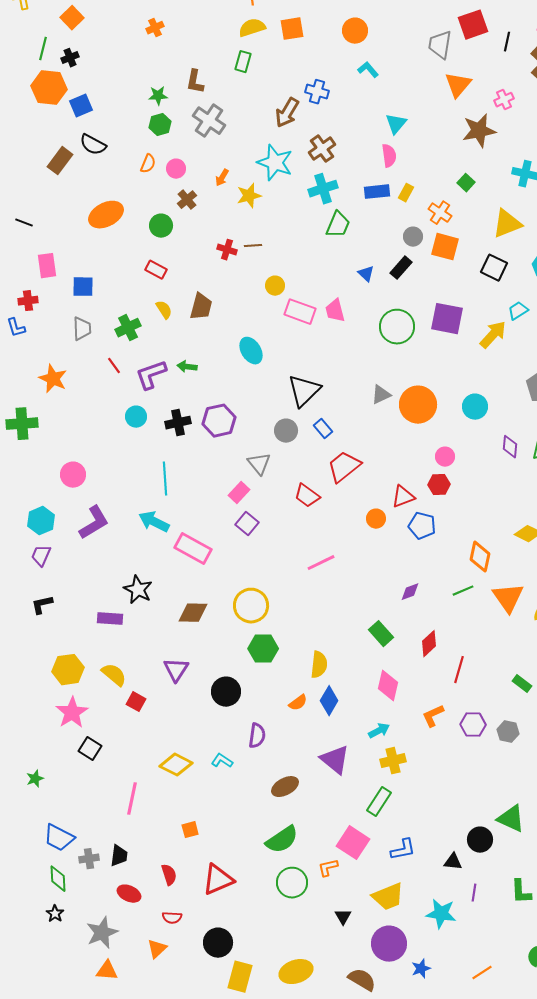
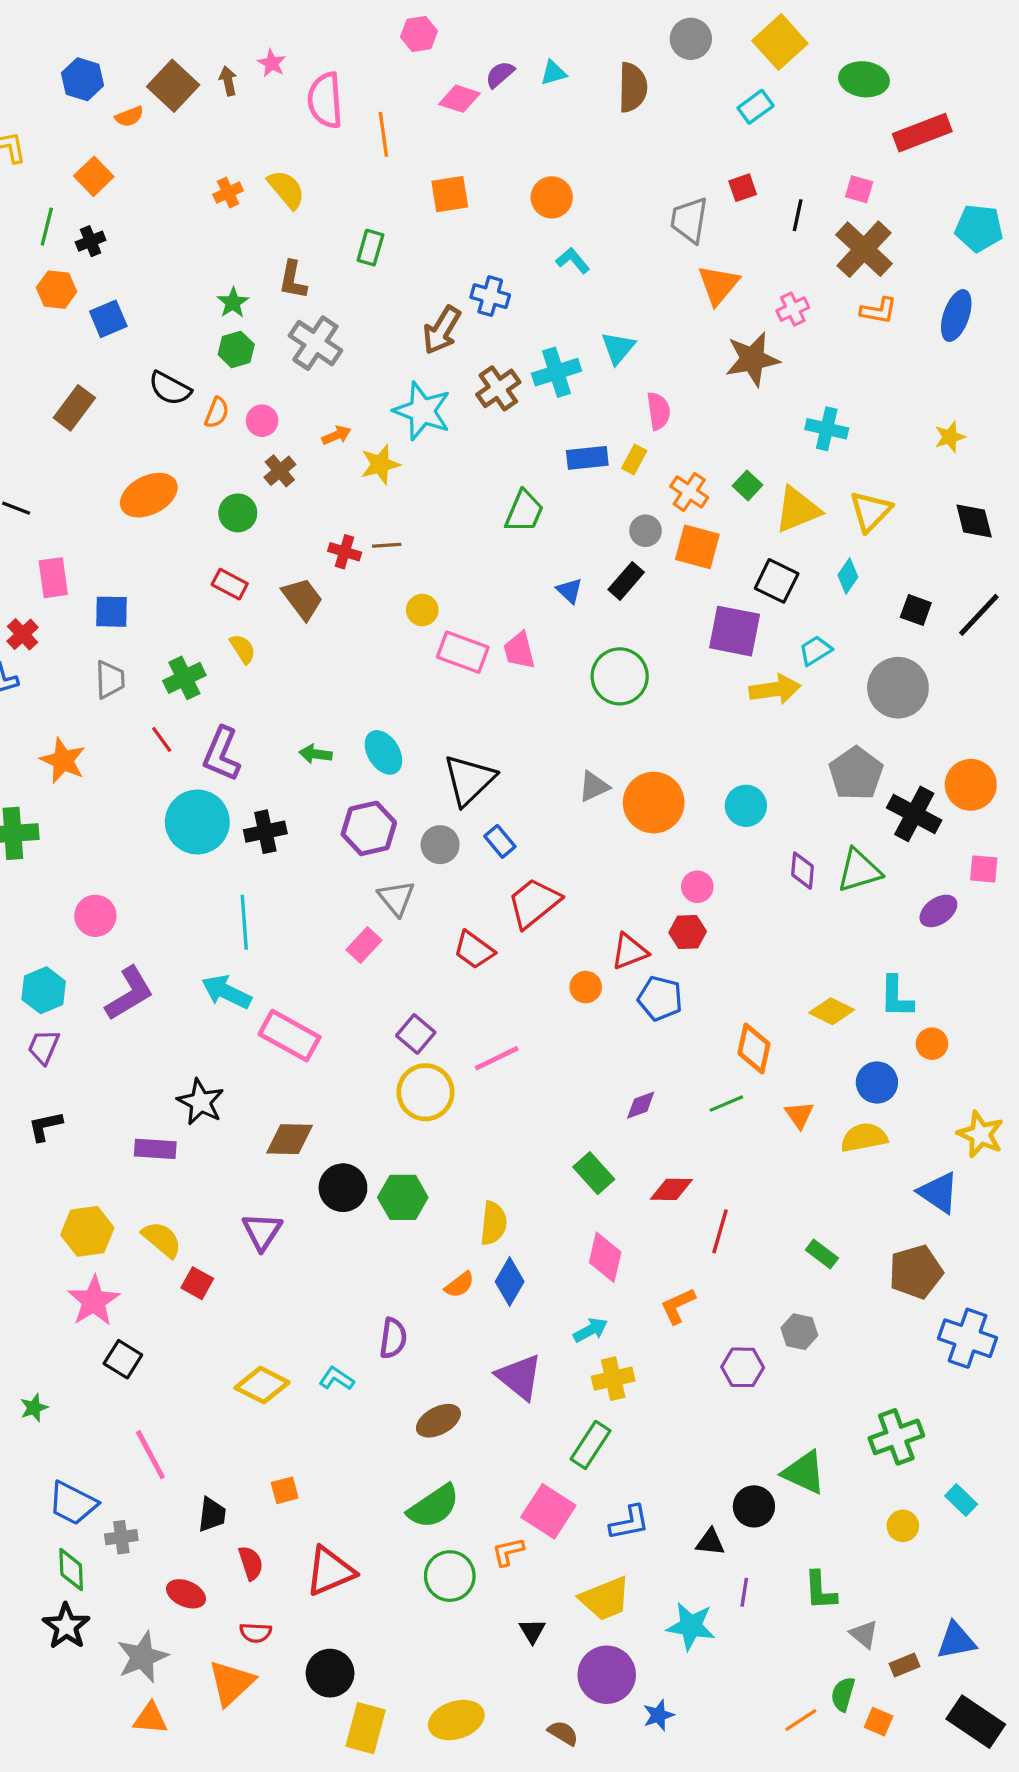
red square: (473, 25) -> (743, 188), size x0.6
yellow semicircle: (252, 28) -> (286, 189), moved, turned 68
orange hexagon: (49, 88) -> (57, 290), size x0.7
green star: (158, 96) -> (233, 303), turned -30
black semicircle: (93, 145) -> (170, 388), moved
pink semicircle: (389, 156) -> (658, 411), moved
orange arrow: (222, 178) -> (336, 435), turned -144
green square: (466, 183) -> (747, 485), moved
cyan cross: (323, 189) -> (557, 372), moved
red cross: (28, 301) -> (23, 634), turned -36
brown trapezoid: (201, 307) -> (303, 599), moved, turned -52
purple square: (447, 319) -> (735, 631), moved
yellow arrow: (493, 335) -> (775, 689), turned 40
cyan ellipse: (251, 351) -> (383, 752), moved
green arrow: (187, 367) -> (315, 754), moved
purple L-shape: (151, 375) -> (222, 754), turned -48
cyan circle: (136, 417) -> (197, 822), size x1.8
purple hexagon: (219, 421) -> (369, 828), moved
purple square: (247, 524) -> (416, 1034), moved
orange triangle: (508, 598) -> (799, 1115), size x0.6
yellow circle: (251, 606) -> (425, 1092), moved
red diamond: (429, 644) -> (671, 1189), turned 44
black circle: (226, 692) -> (343, 1188), moved
purple hexagon: (473, 725) -> (743, 1367), moved
pink line: (132, 799) -> (150, 1455), moved, turned -40
black trapezoid: (119, 856) -> (212, 1515), moved
black star: (55, 914) -> (66, 1626), size x1.6
orange triangle: (157, 949) -> (231, 1683), size x1.5
orange line: (482, 973) -> (801, 1720), moved
brown semicircle: (362, 980) -> (563, 1733), size x0.7

